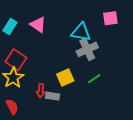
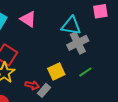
red arrow: (41, 91) -> (32, 85), turned -80
gray rectangle: (53, 96) -> (44, 90), turned -56

